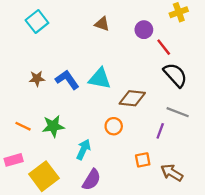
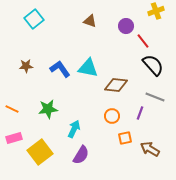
brown star: (37, 79) -> (26, 66), moved
orange line: (23, 126) -> (12, 109), moved
orange circle: (114, 126) -> (112, 116), moved

